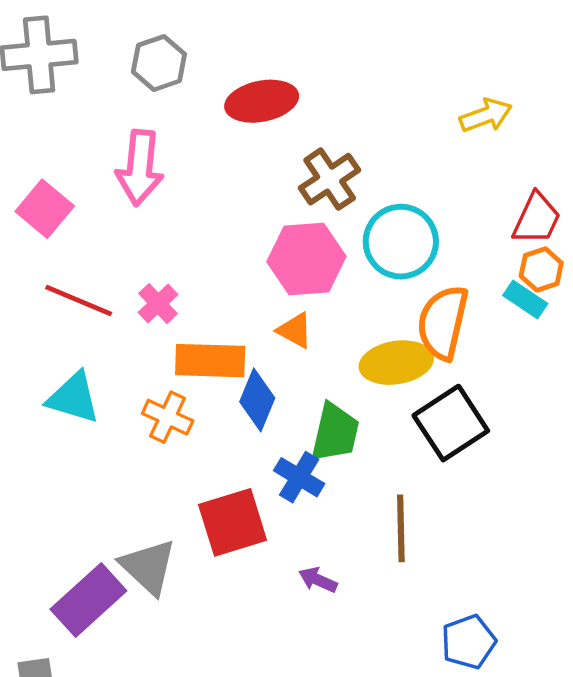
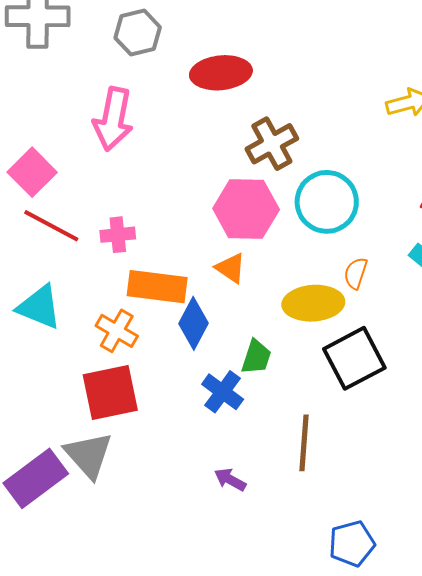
pink square: (45, 209) -> (32, 172), moved
pink cross: (158, 304) -> (118, 235), turned 32
orange semicircle: (443, 322) -> (356, 273), size x0.5
green trapezoid: (335, 433) -> (256, 357), size x0.7
red square: (233, 522) -> (110, 393), moved

